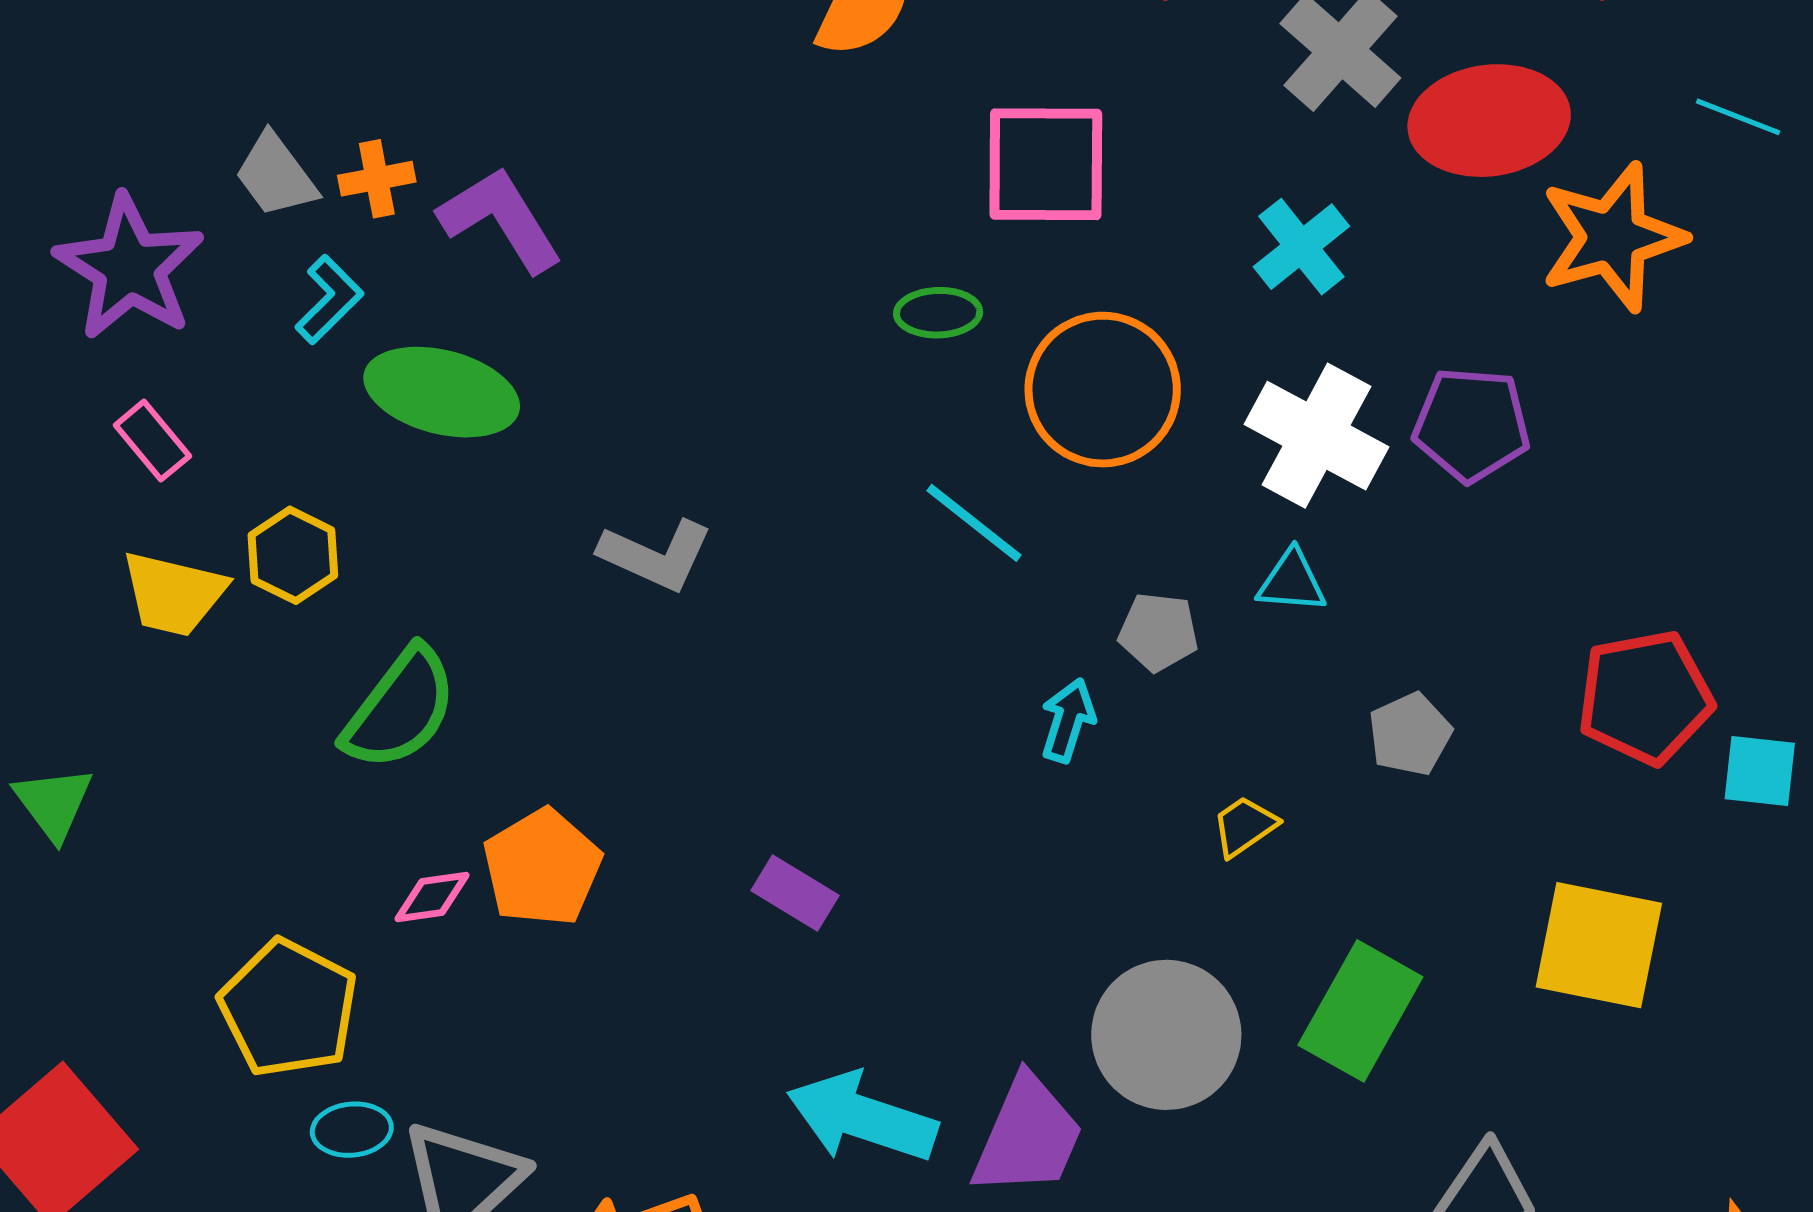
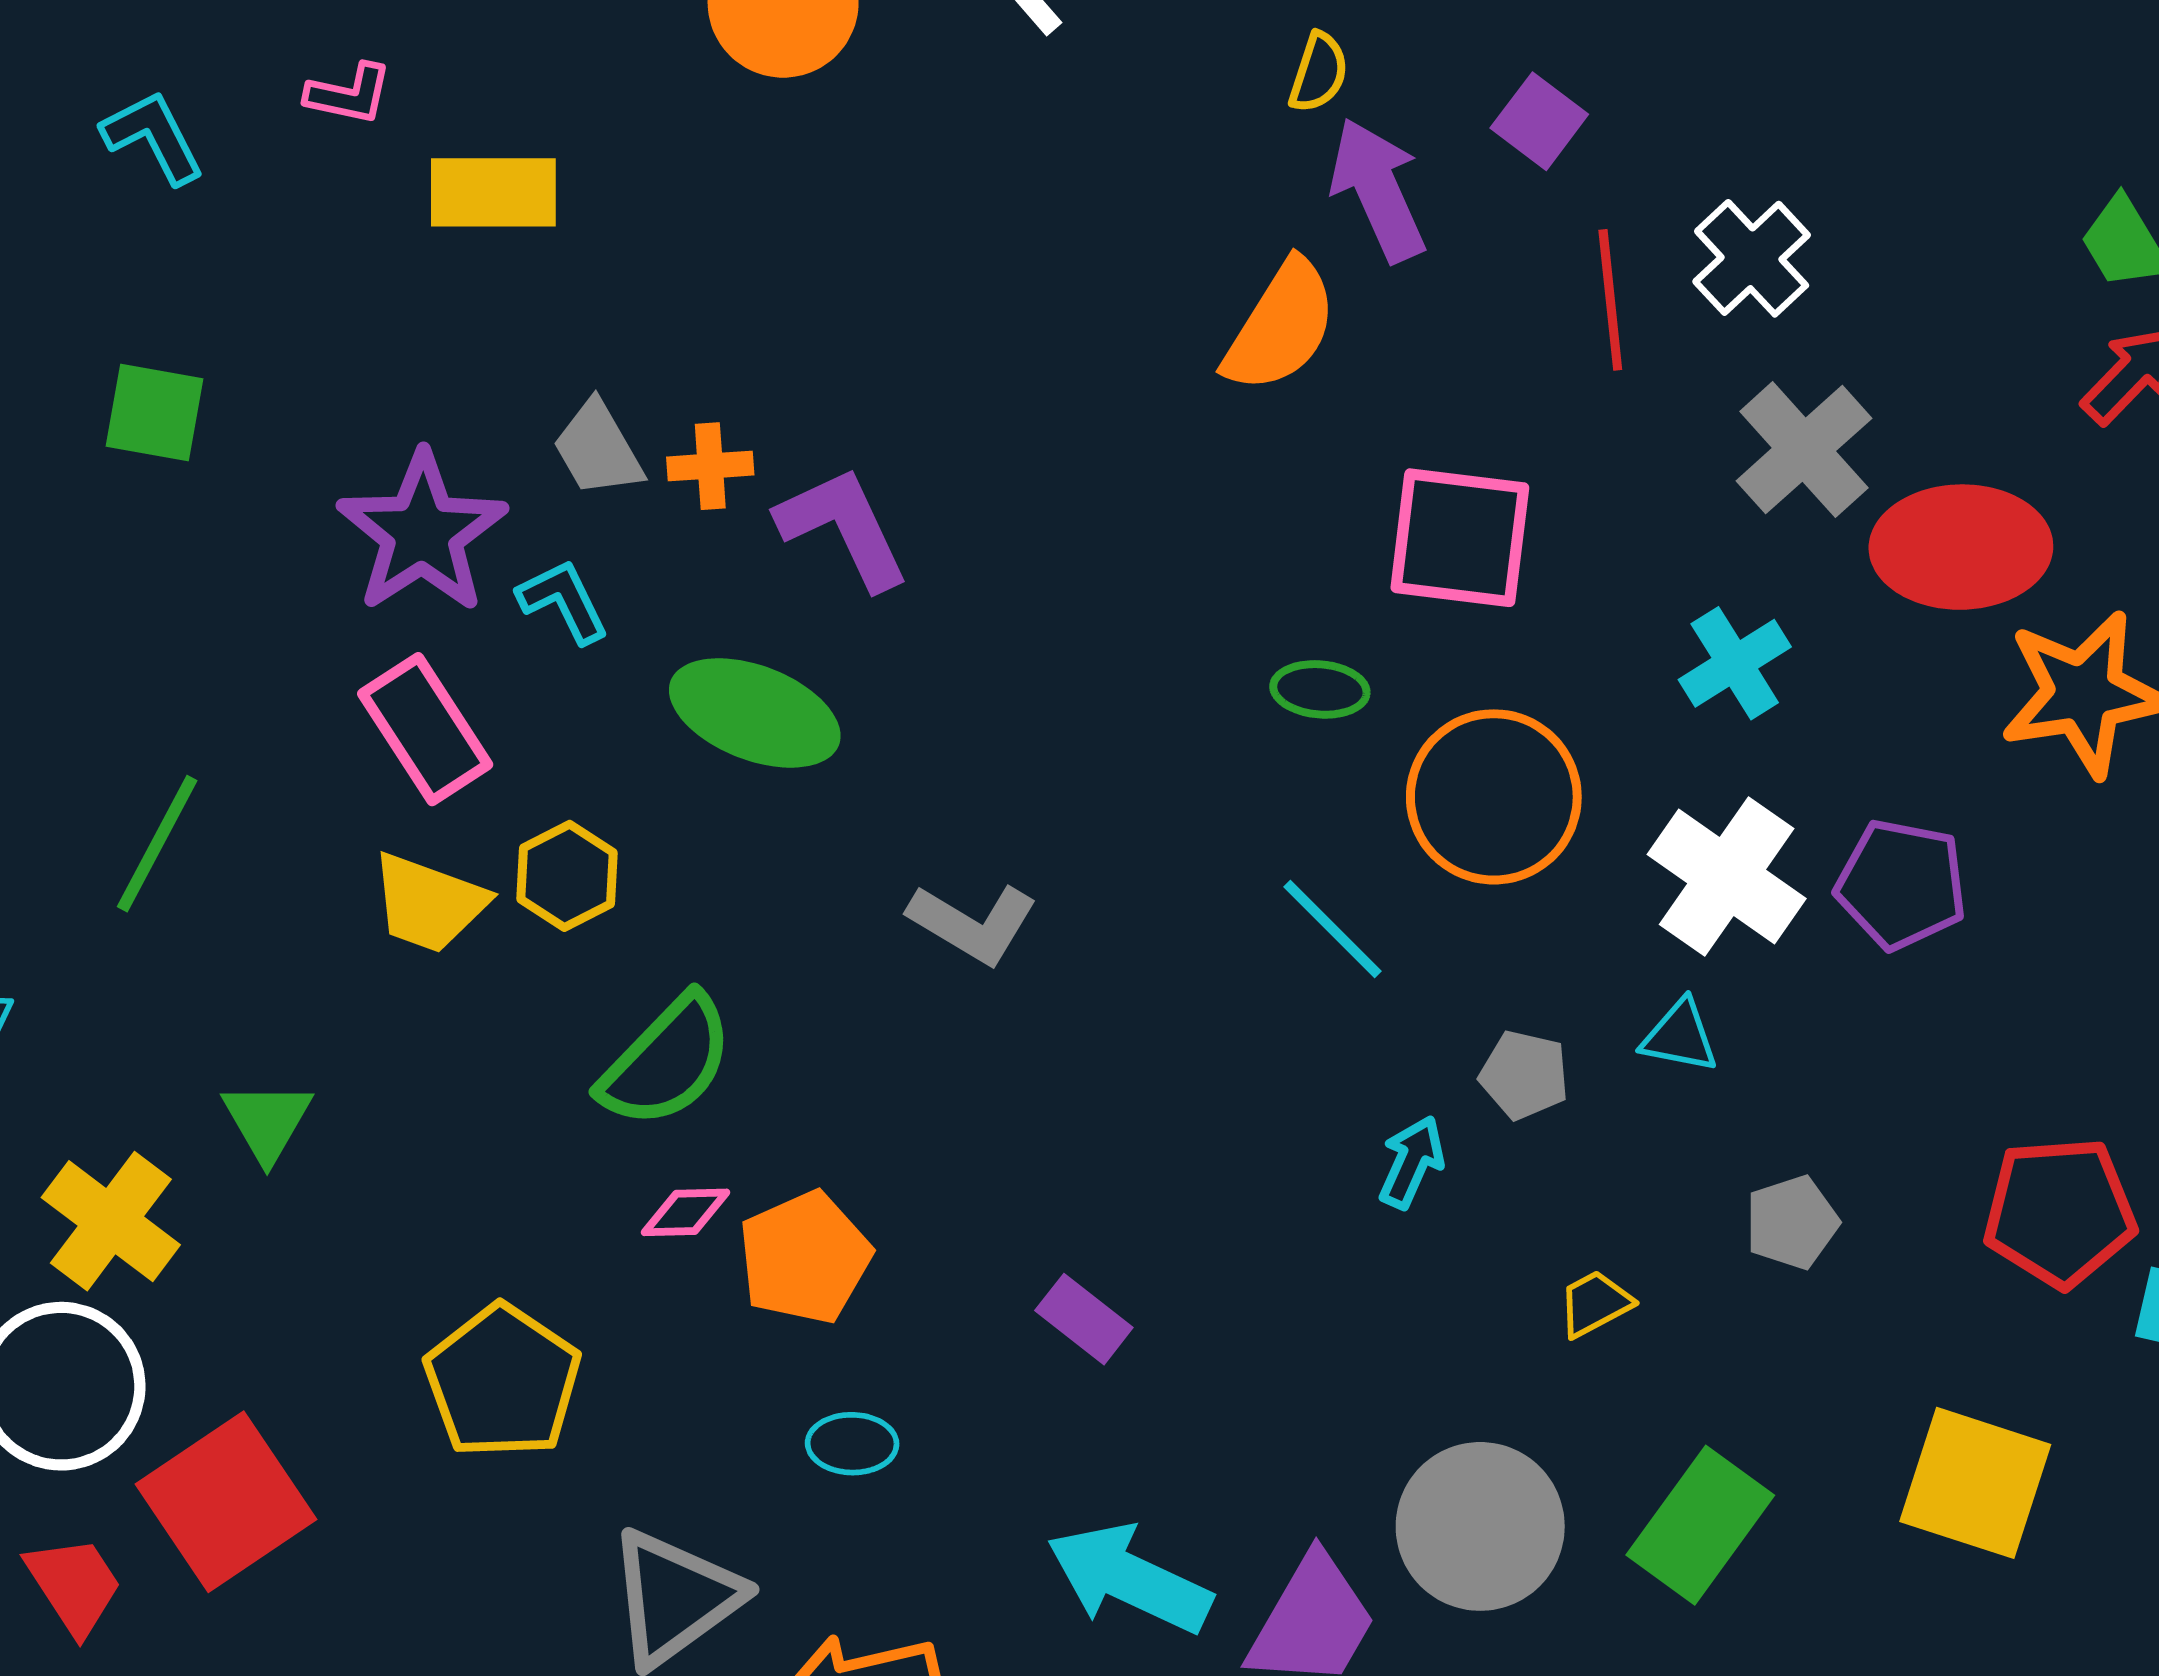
cyan L-shape: (329, 299) -> (563, 601), moved, turned -78
pink rectangle: (152, 441) -> (425, 729), size x1.6
pink diamond: (432, 897) -> (686, 1212), moved
cyan ellipse: (352, 1130) -> (852, 1444), moved

